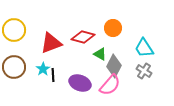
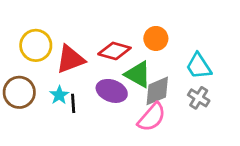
yellow circle: (14, 30) -> (36, 45), moved
green triangle: (100, 54) -> (138, 74), size x1.5
gray diamond: (114, 66) -> (157, 91), turned 40
purple ellipse: (80, 83) -> (112, 91), moved

